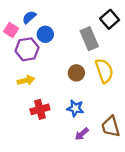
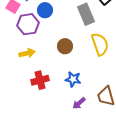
brown circle: (76, 73) -> (65, 46), moved

